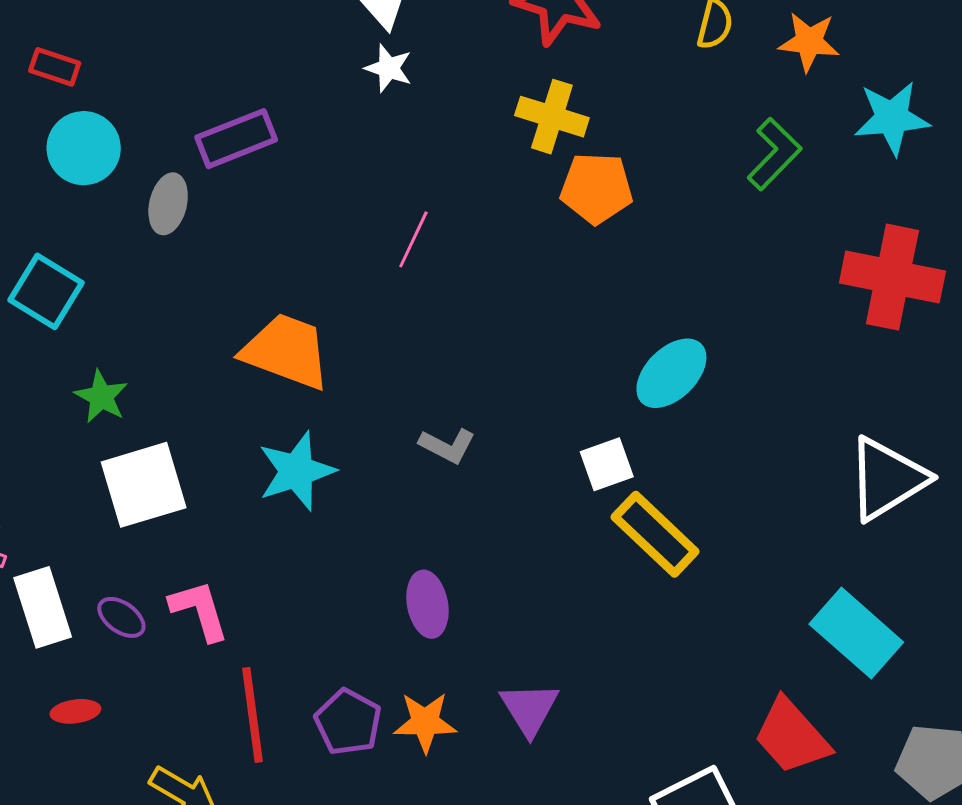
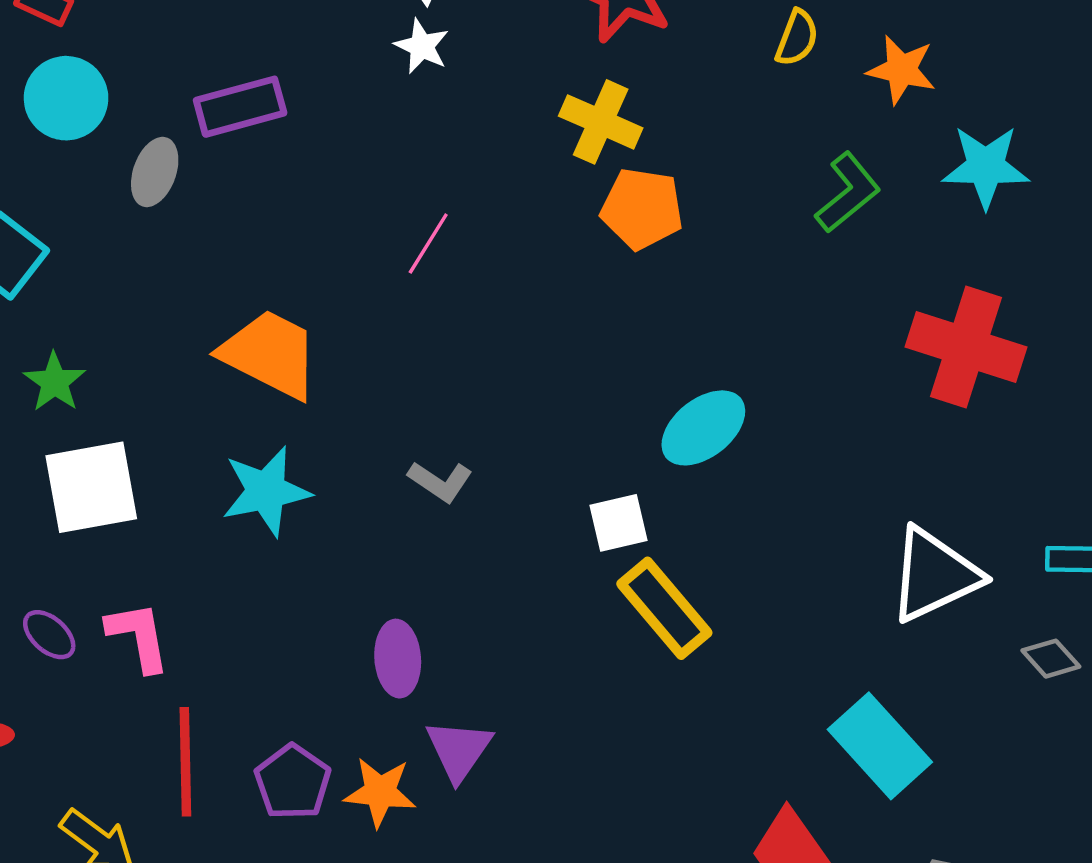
purple triangle: (529, 709) -> (459, 750), moved

